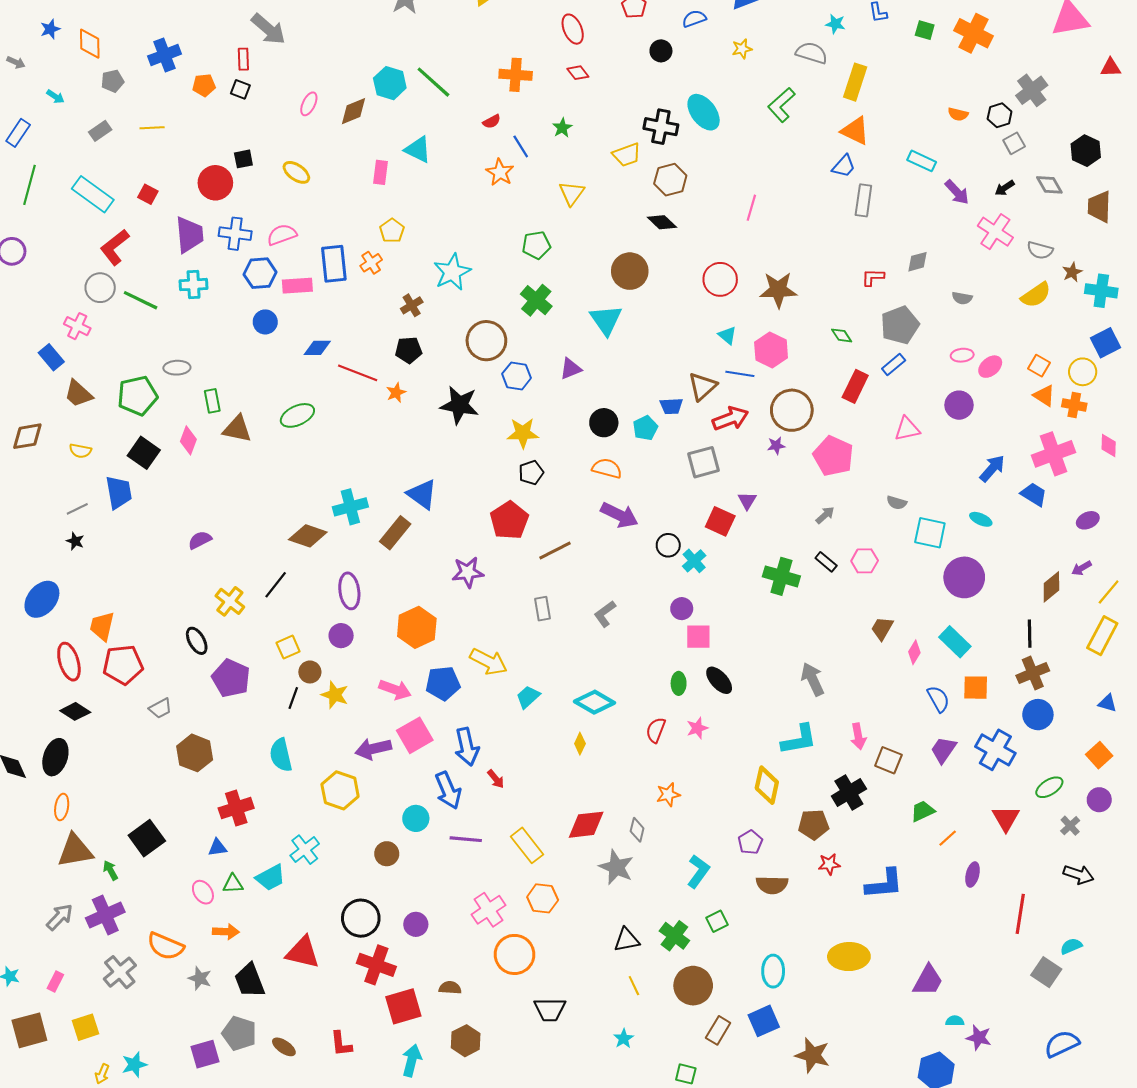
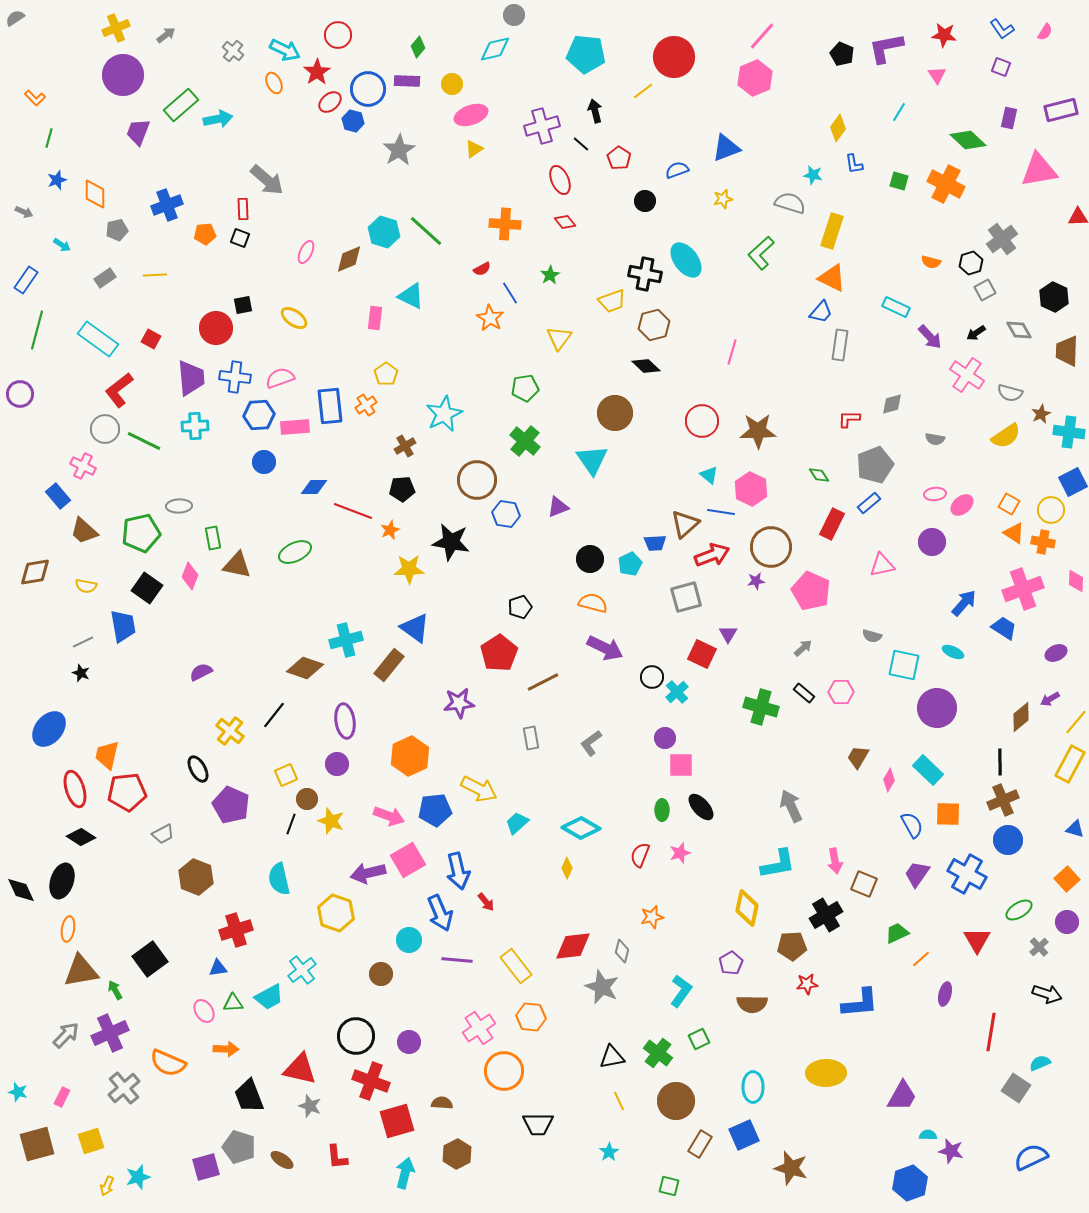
yellow star: (523, 433) -> (409, 569), moved
gray star: (200, 978) -> (310, 1106), moved

